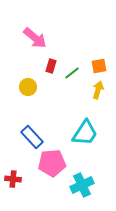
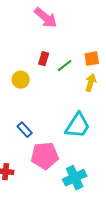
pink arrow: (35, 38) -> (46, 18), moved
blue rectangle: (32, 137) -> (25, 130), size x0.7

